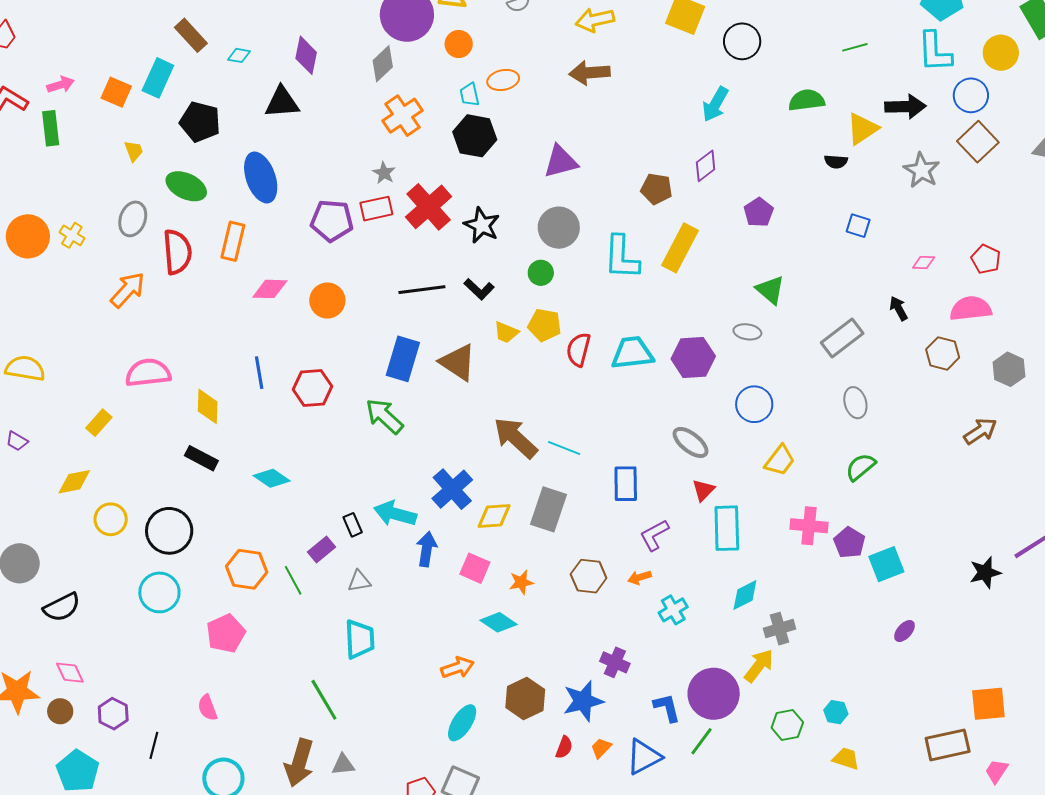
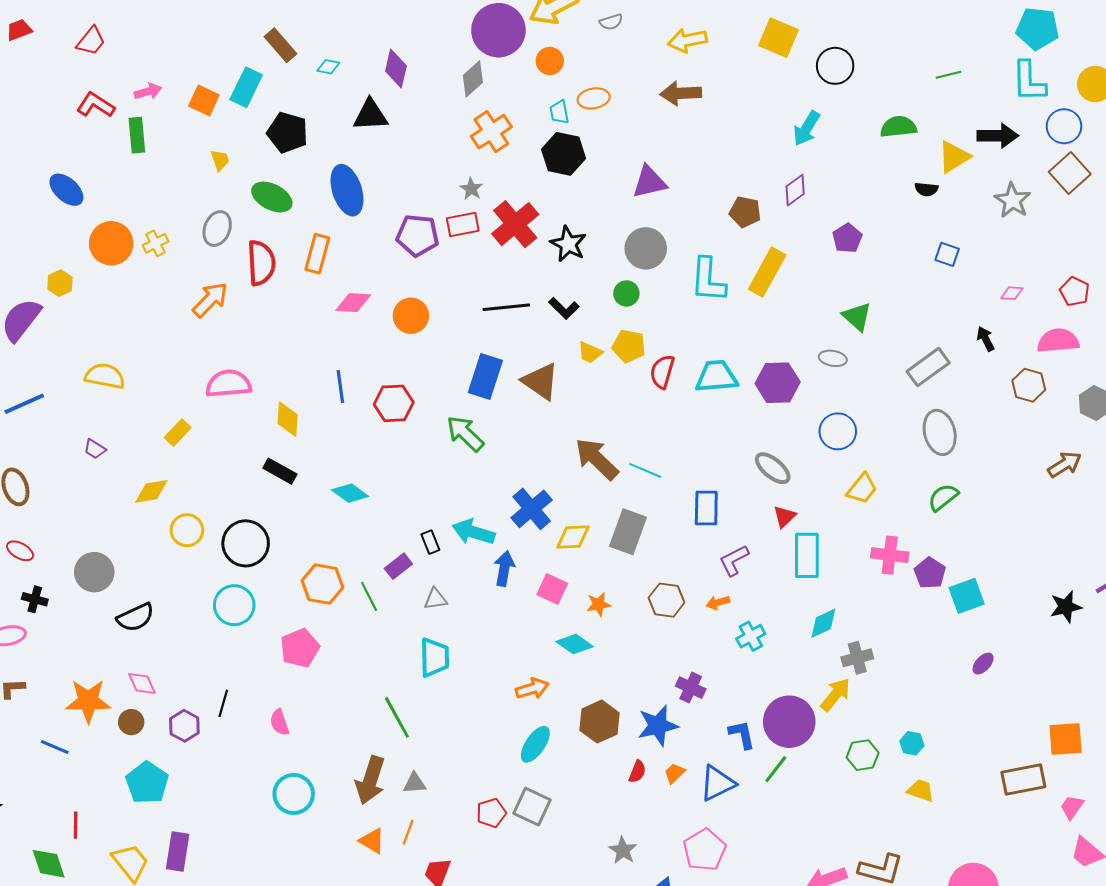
yellow cross: (72, 235) -> (156, 243), turned 30
gray ellipse: (855, 403) -> (940, 432), size x1.4
black line: (154, 745) -> (223, 703), moved

